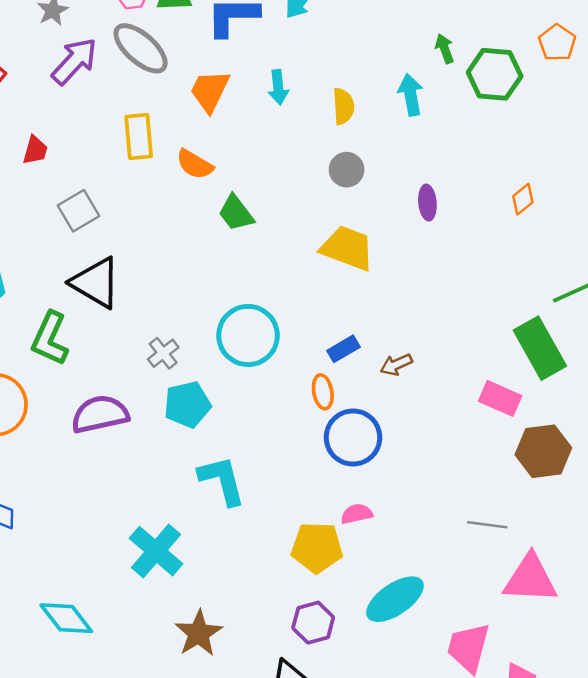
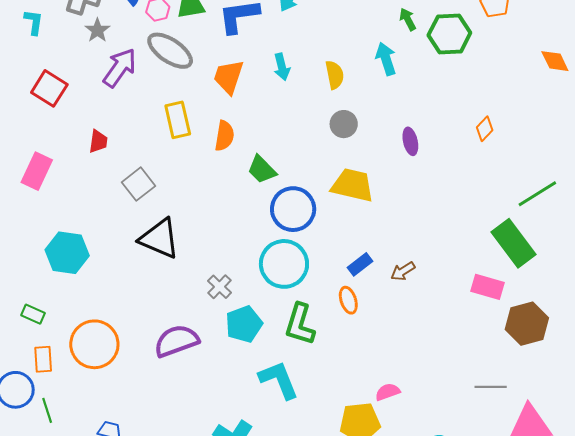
orange semicircle: (195, 164) -> (224, 136), turned -104
green L-shape: (50, 339) -> (300, 324), moved
blue circle: (353, 437) -> (293, 209), moved

